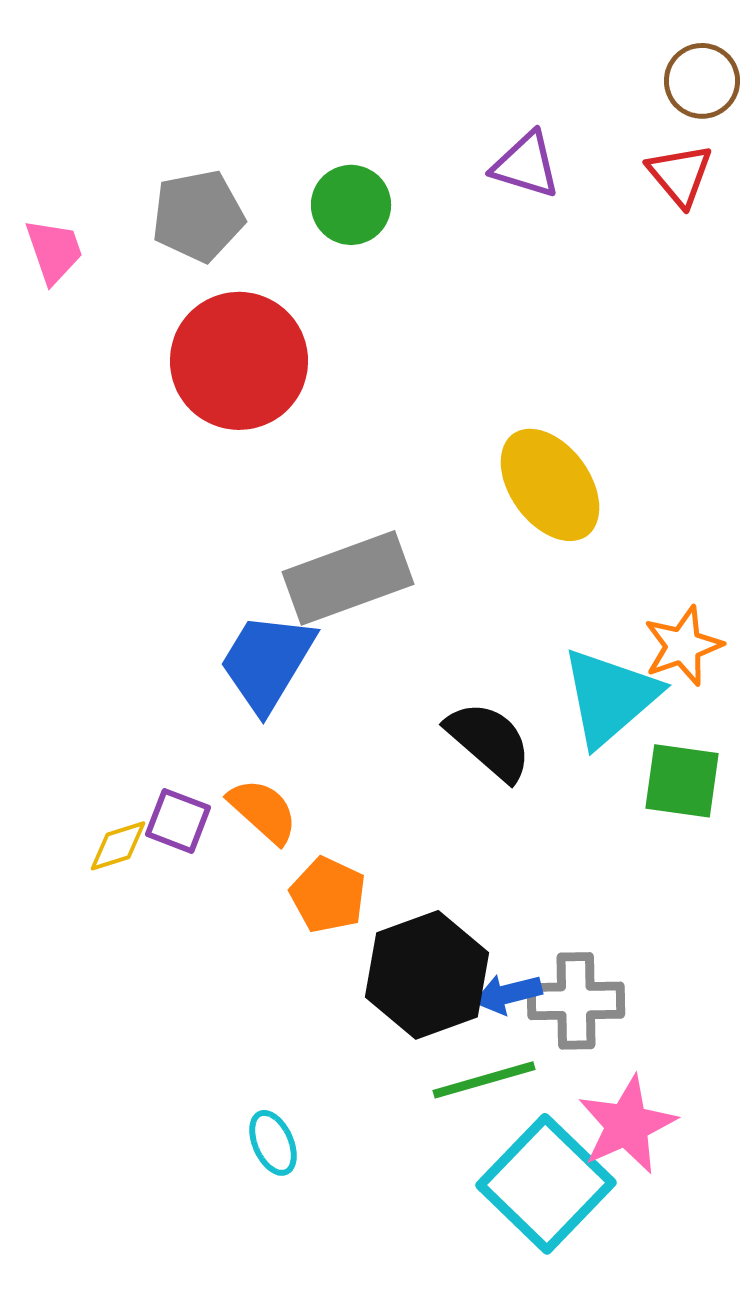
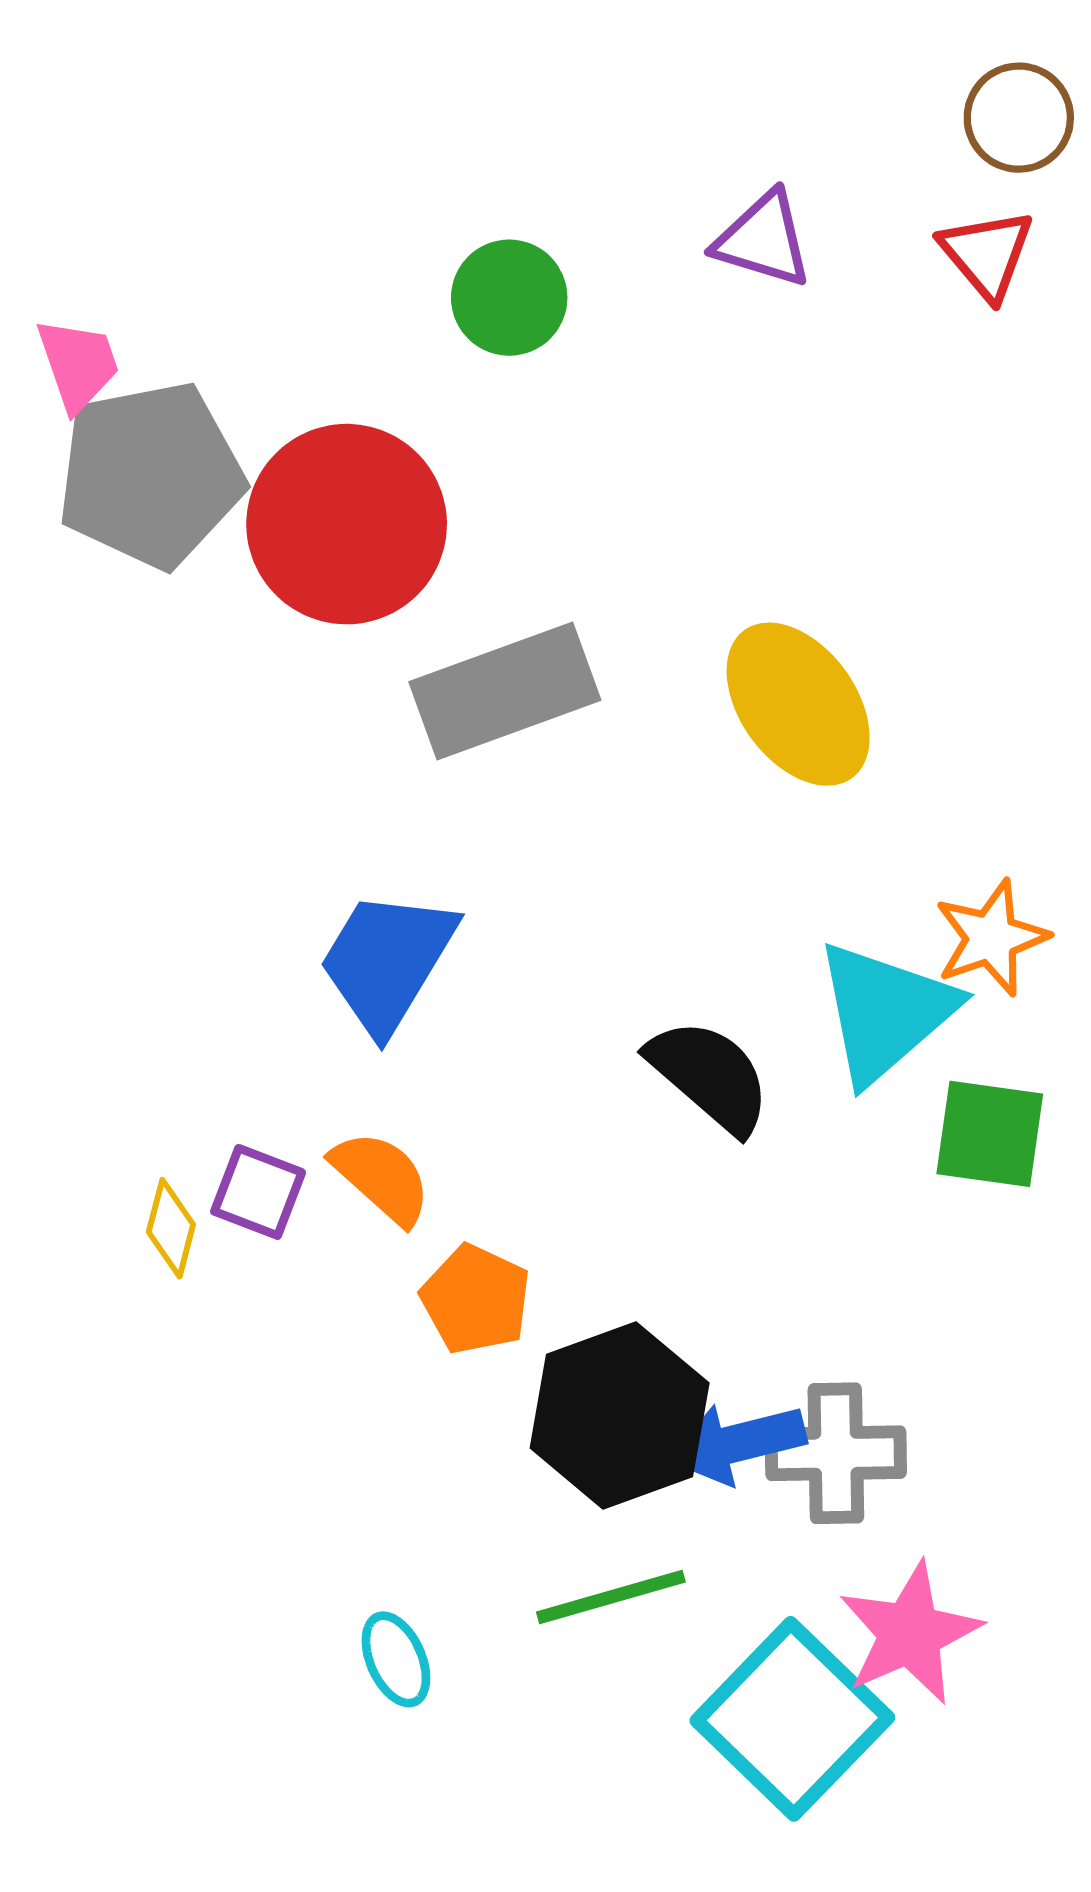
gray pentagon: (198, 216) -> (151, 475), moved, size x1.4
gray rectangle: (348, 578) -> (505, 691), moved
yellow diamond: (118, 846) -> (171, 1228), turned -58
blue arrow: (508, 994) -> (737, 1443), size x1.4
green line: (484, 1080) -> (611, 1597), moved

